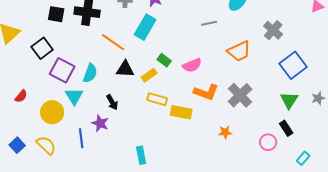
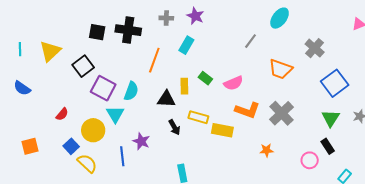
gray line: (209, 23) -> (250, 41), turned -42
cyan rectangle: (145, 27) -> (186, 45), size x0.7
orange line: (113, 42) -> (154, 60), turned 75
orange trapezoid: (239, 51) -> (281, 69), turned 45
black triangle: (125, 69) -> (166, 99), moved
yellow rectangle: (149, 75) -> (184, 86), moved, turned -56
black arrow: (112, 102) -> (174, 127), moved
blue square: (17, 145) -> (71, 146), moved

